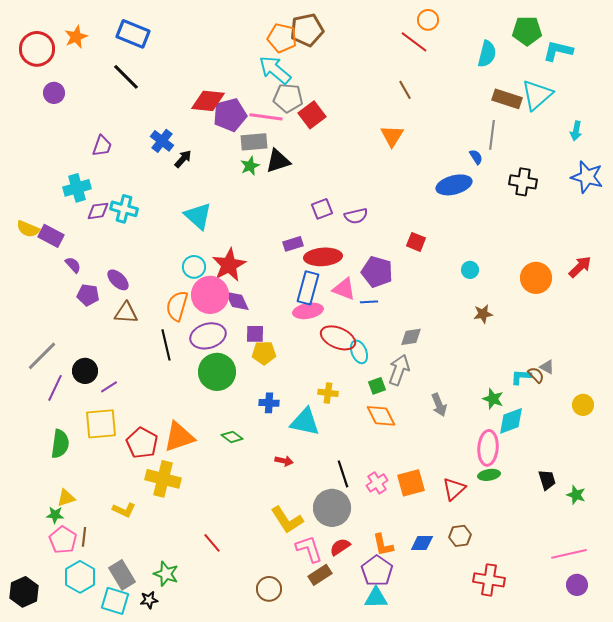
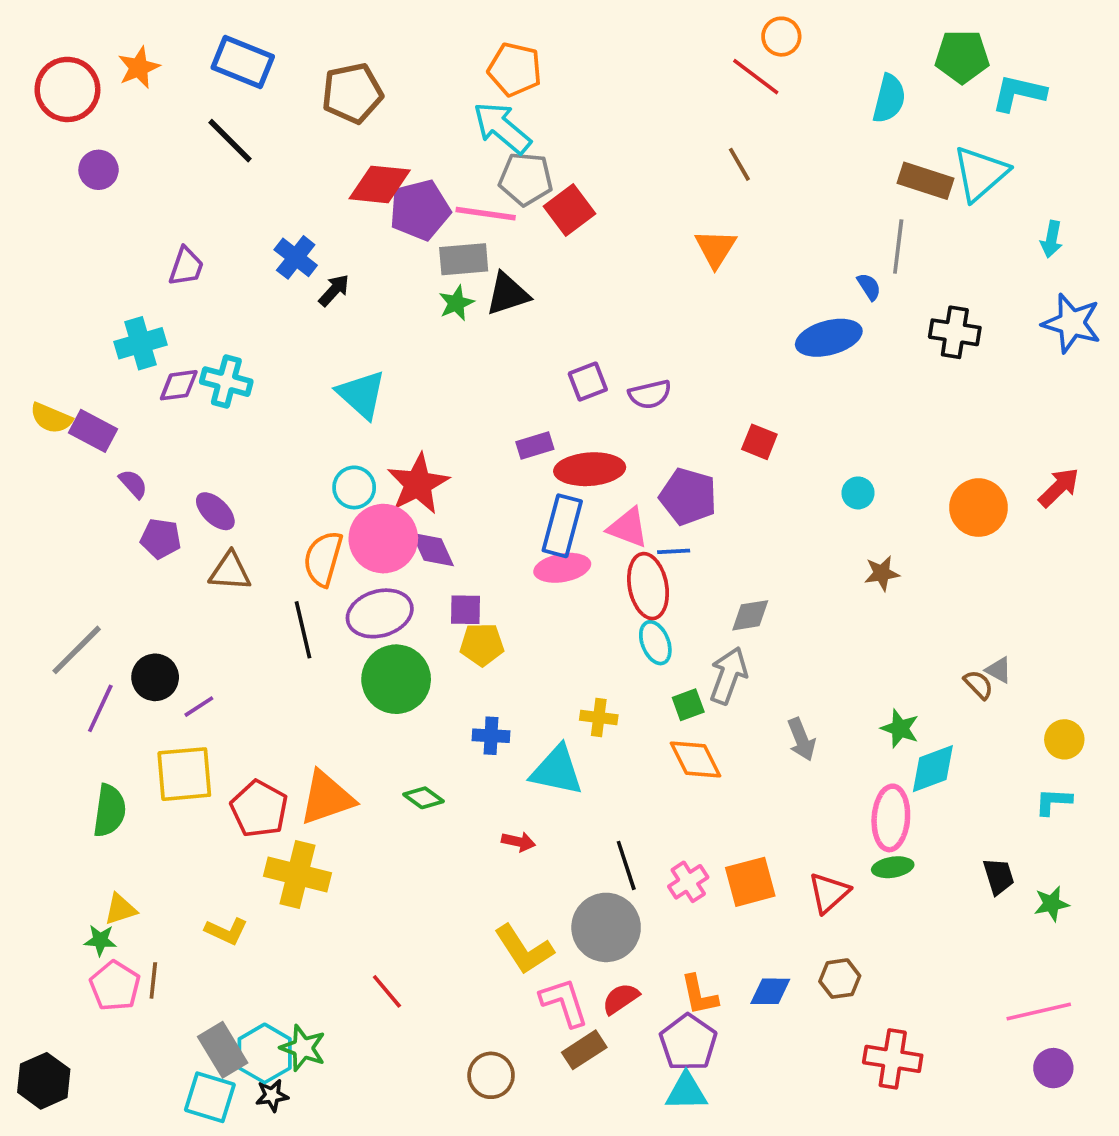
brown pentagon: (307, 30) -> (352, 93), moved
red ellipse: (338, 338) -> (648, 586), moved, turned 56
cyan L-shape: (521, 377) -> (1053, 801), moved
green star: (576, 495) -> (1052, 904), turned -30
cyan hexagon: (80, 577) -> (265, 1053), moved

